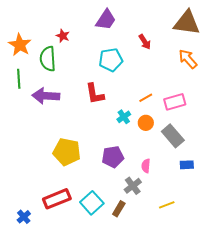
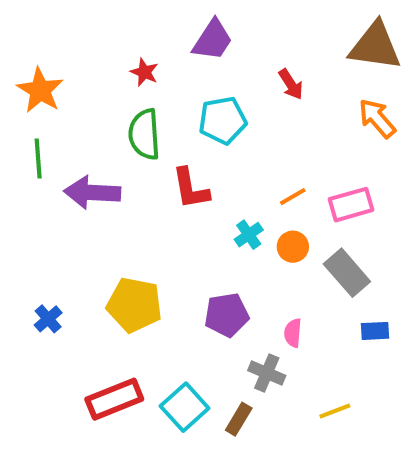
red star: (63, 36) -> (144, 72), moved
green semicircle: (48, 59) -> (144, 134), moved
gray cross: (133, 186) -> (267, 373), turned -30
blue cross: (24, 217) -> (48, 319), moved

